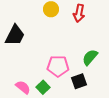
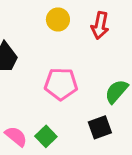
pink pentagon: (58, 66) -> (61, 84), moved

